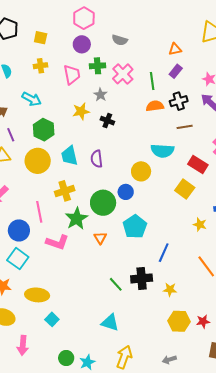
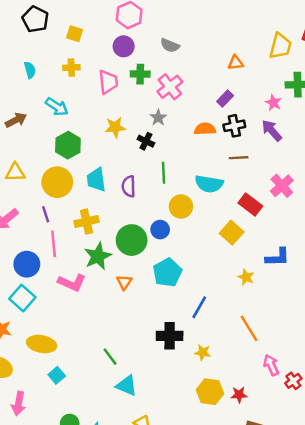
purple rectangle: (176, 71) -> (225, 99), moved
green line: (152, 81) -> (164, 173), moved
gray star: (100, 95) -> (158, 118), moved
purple line: (11, 135) -> (46, 214), moved
green line: (116, 284) -> (110, 357), moved

